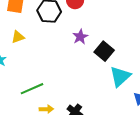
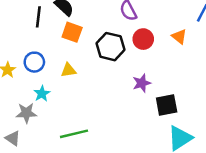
black square: (104, 51) -> (167, 105), turned 30

